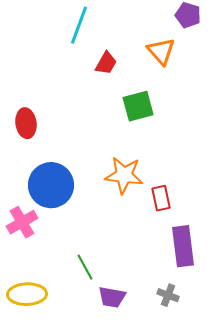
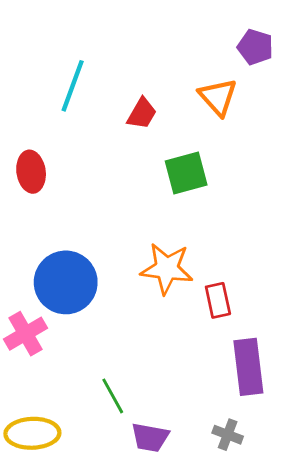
cyan line: (79, 25) -> (73, 86), moved
red ellipse: (26, 123) -> (31, 172), moved

